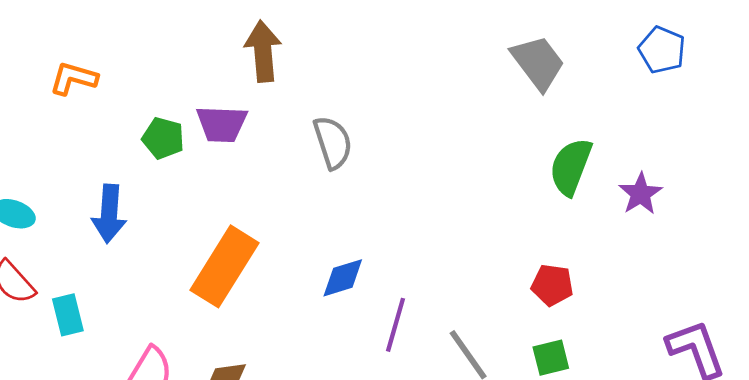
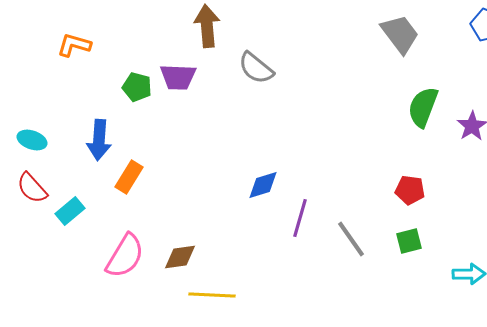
gray semicircle: (333, 142) -> (256, 68), moved, turned 147
orange rectangle: (225, 266) -> (129, 177), moved, size x0.6
cyan rectangle: (68, 315) -> (70, 211), turned 64

